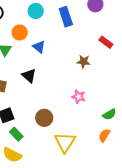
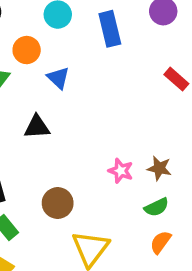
brown star: (84, 62) -> (159, 168), moved
black triangle: (29, 76) -> (37, 127), turned -49
green semicircle: (109, 114) -> (157, 207), moved

